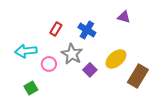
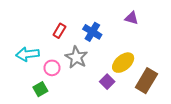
purple square: (90, 70) -> (107, 82), moved
green square: (31, 88) -> (40, 89), moved

